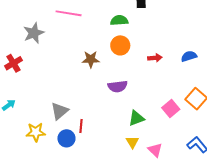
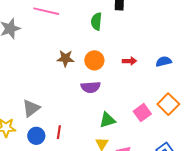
green semicircle: (119, 20) -> (96, 21), turned -84
orange circle: (120, 45) -> (94, 60), moved
red line: (81, 126) -> (59, 132), moved

